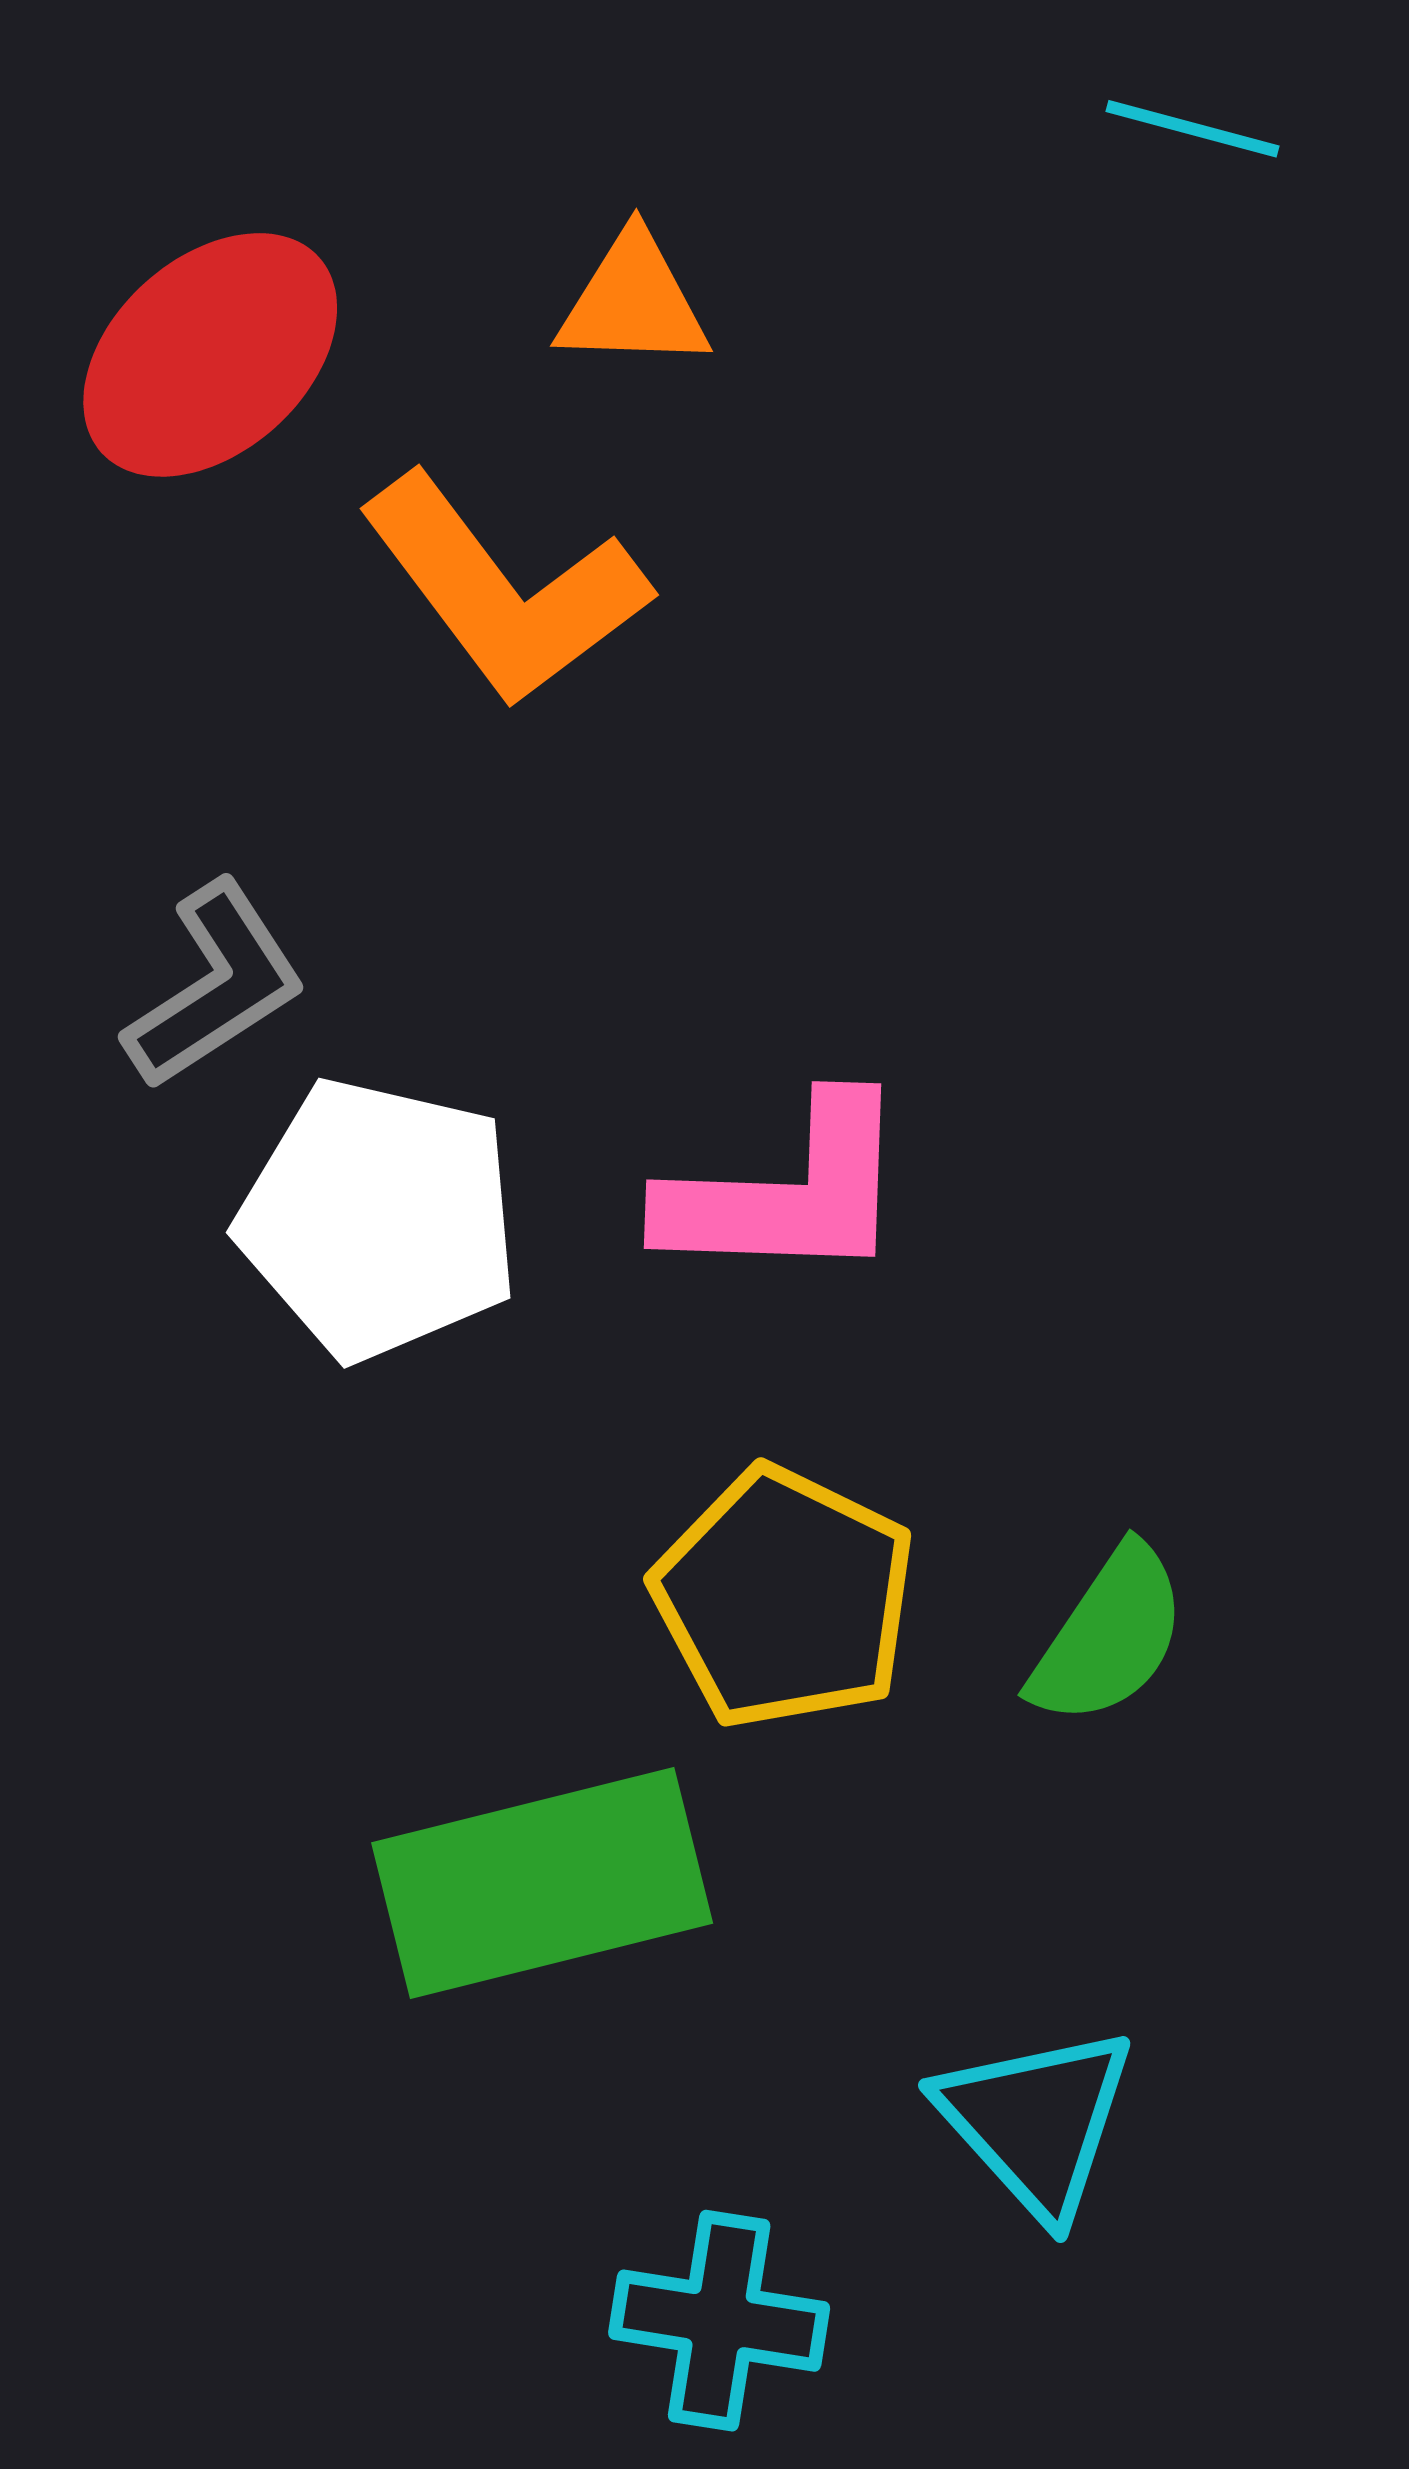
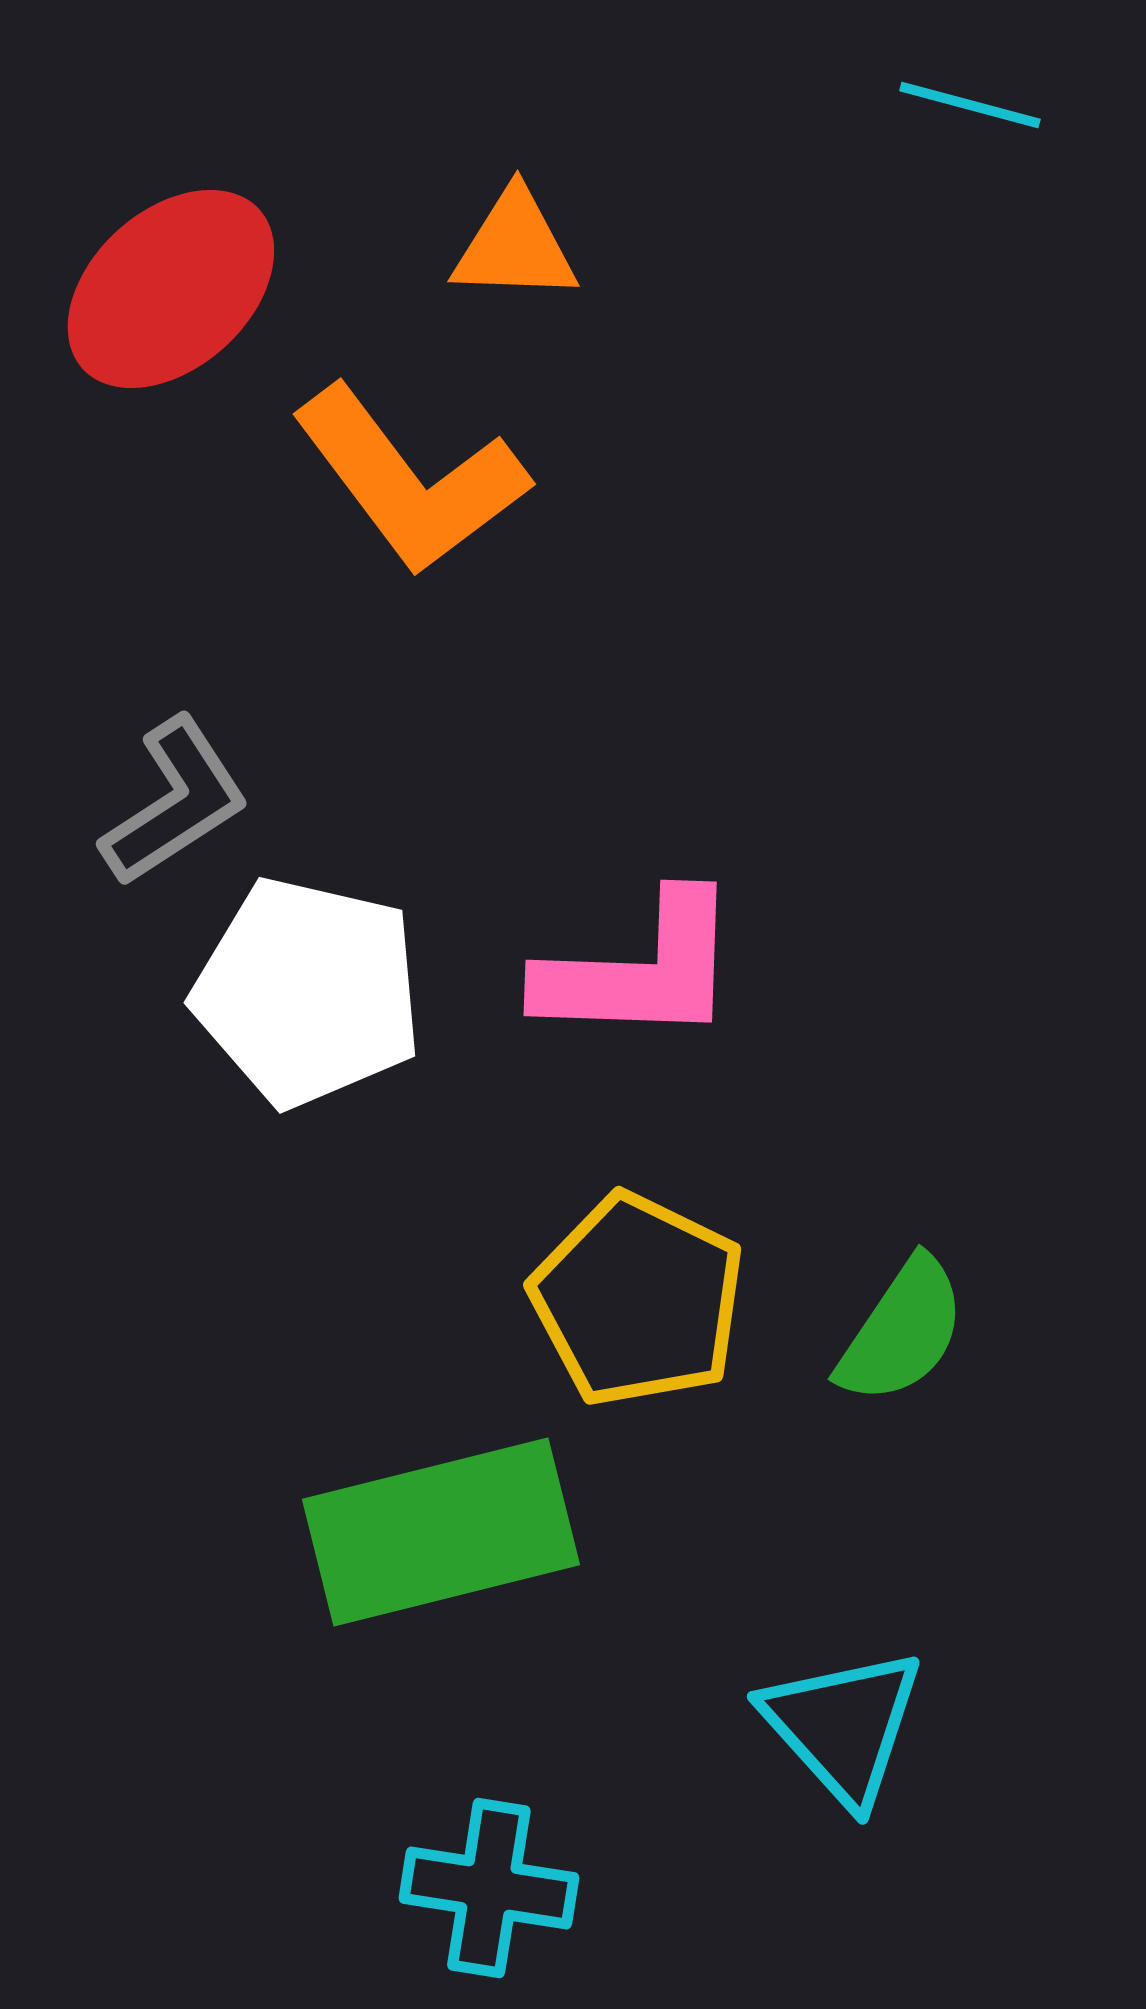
cyan cross: (719, 2321) -> (489, 1888), moved

